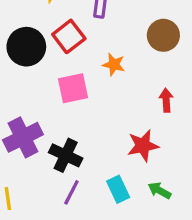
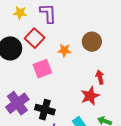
brown circle: (163, 35) -> (92, 42), moved
red arrow: (166, 100) -> (100, 77), moved

